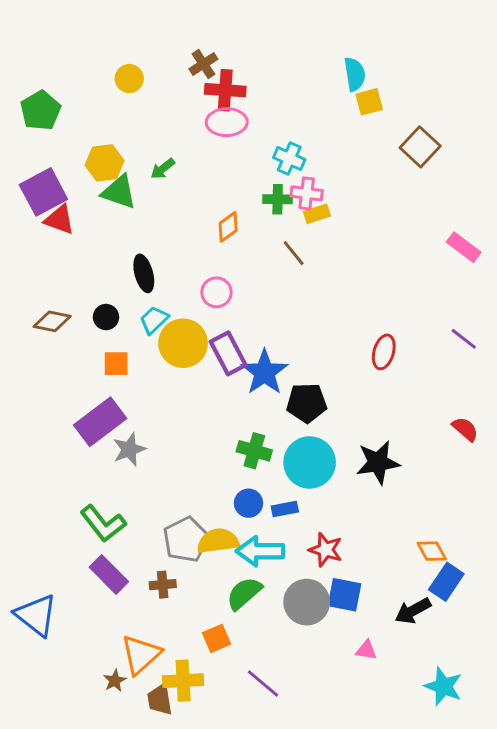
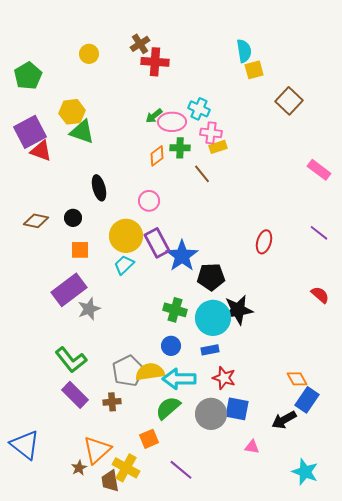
pink ellipse: (227, 122) -> (172, 122), moved
green arrow: (163, 169) -> (154, 116), moved
green cross: (278, 199) -> (180, 148), moved
cyan trapezoid: (154, 320) -> (124, 265), moved
black star: (378, 462) -> (238, 310), moved
blue rectangle: (285, 509) -> (210, 350), moved
blue triangle: (36, 615) -> (25, 445), moved
yellow cross: (183, 681) -> (126, 468), turned 32

